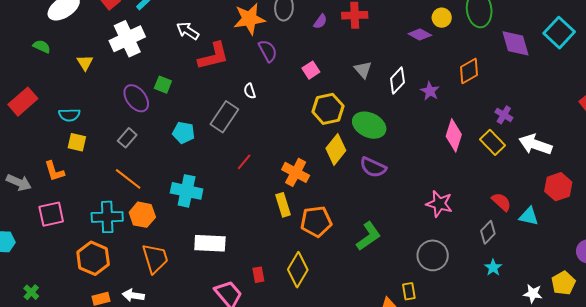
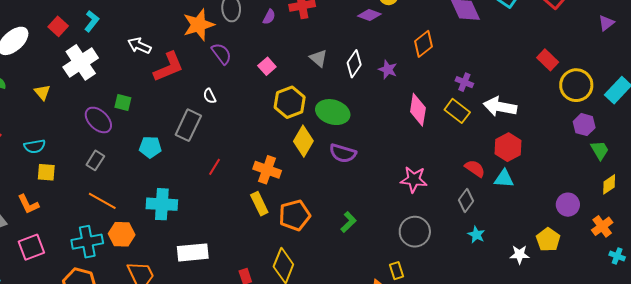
red hexagon: (558, 187) -> (508, 147), moved
green L-shape: (369, 236) -> (349, 222), size x0.7

